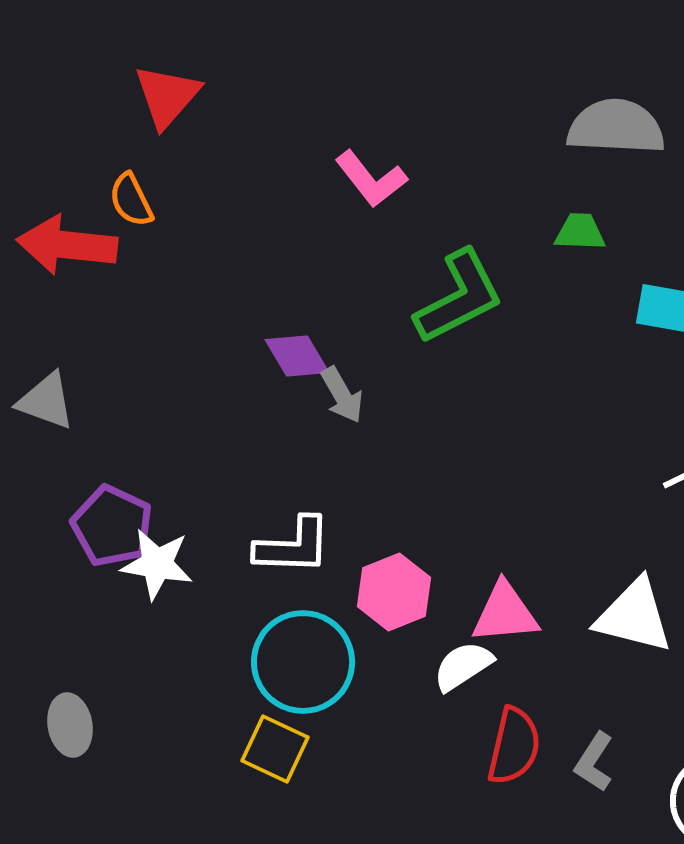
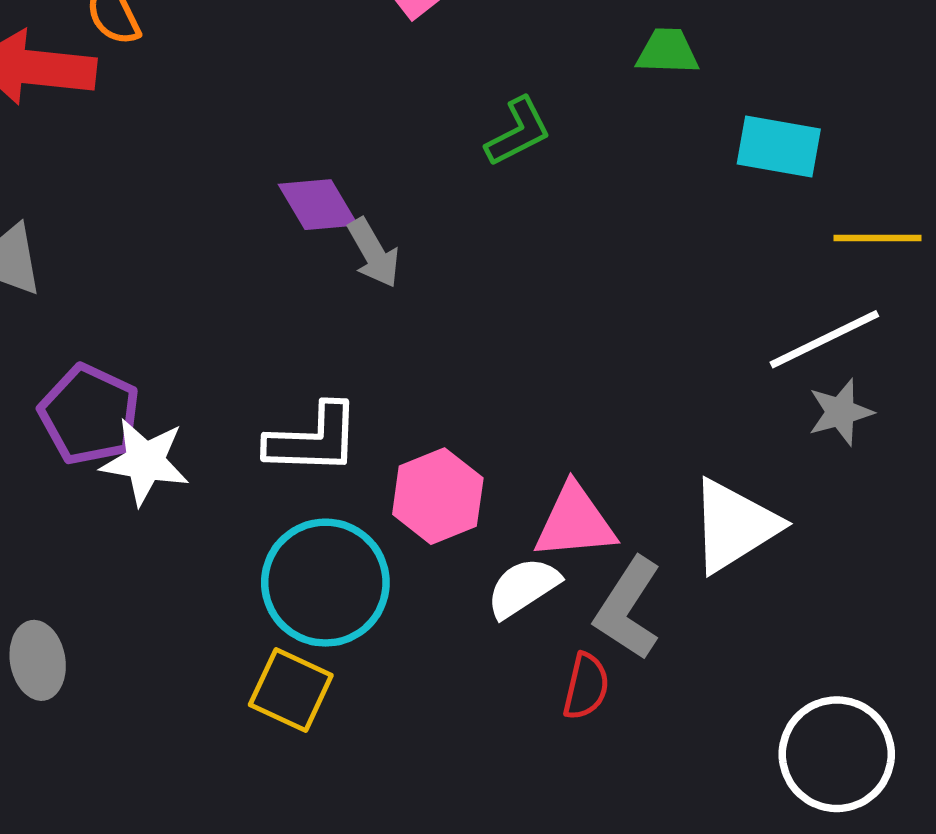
green L-shape: (459, 297) -> (518, 132), size x0.6
white triangle: (634, 616) -> (734, 526), turned -46
red semicircle: (514, 746) -> (586, 686), size x0.7
gray L-shape: (594, 762) -> (628, 608), moved, size x1.4

